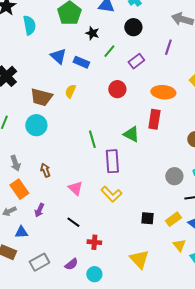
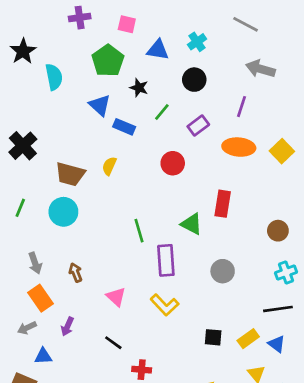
blue triangle: (58, 56) -> (100, 105), moved
orange ellipse: (163, 92) -> (239, 147), moved
gray circle: (174, 176) -> (223, 271), moved

